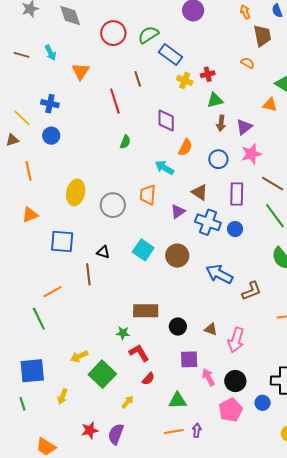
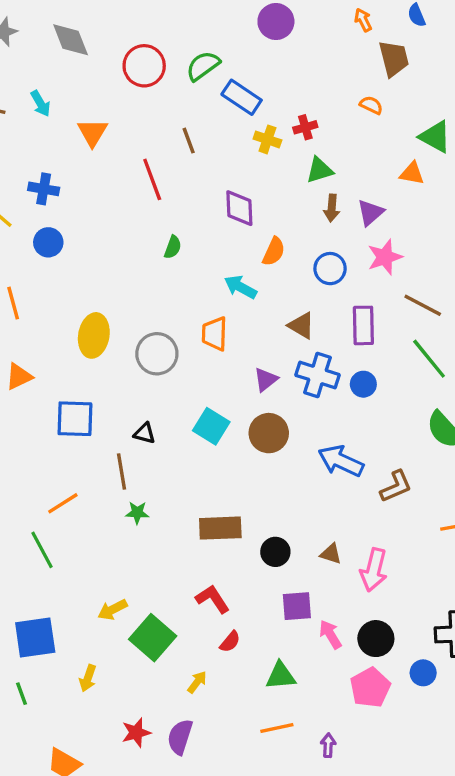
purple triangle: (178, 212) -> (266, 380), moved
green star: (123, 333) -> (137, 513), moved
purple arrow: (197, 430) -> (328, 745), moved

